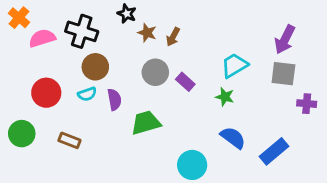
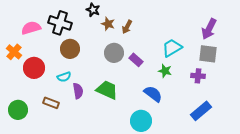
orange cross: (19, 18) -> (14, 52), moved
cyan semicircle: (87, 94) -> (64, 77), moved
purple semicircle: (114, 100) -> (78, 91), moved
purple cross: (307, 104) -> (198, 76), moved
green trapezoid: (146, 123) -> (107, 90), turned 40
green circle: (22, 134) -> (18, 110), moved
blue semicircle: (233, 138) -> (153, 94), moved

